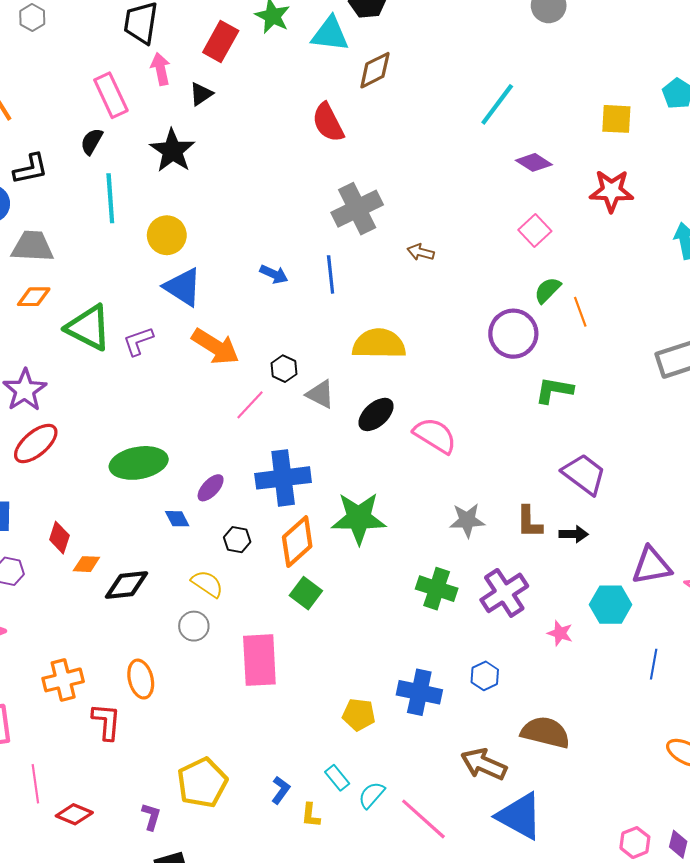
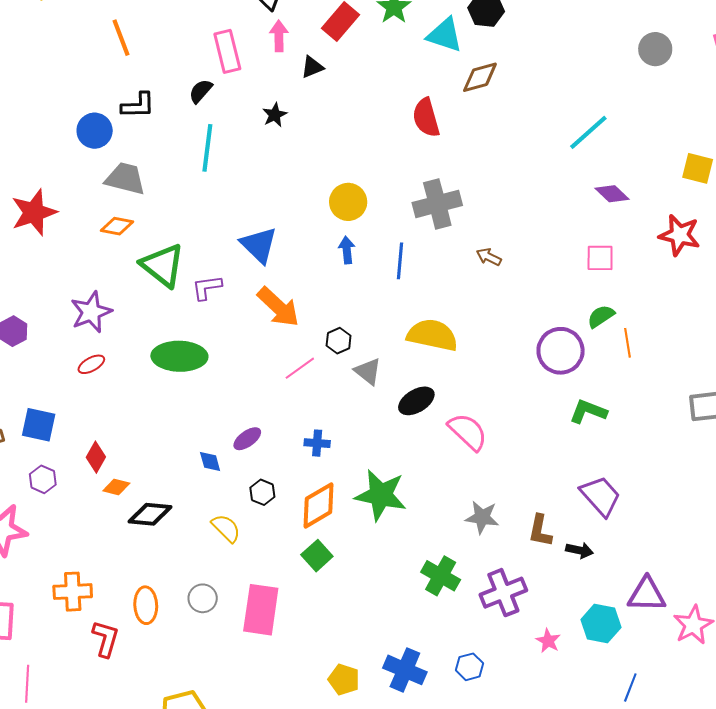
black star: (172, 151) -> (275, 115), size x0.6
pink square: (535, 231) -> (600, 258), turned 32
yellow circle: (167, 235) -> (348, 202), moved
blue arrow: (274, 274) -> (347, 250), turned -132
red ellipse: (36, 443) -> (91, 364), size x0.6
green ellipse: (139, 463) -> (179, 356), moved
blue cross: (283, 478) -> (317, 443), size x0.5
gray circle: (194, 626) -> (203, 598), moved

